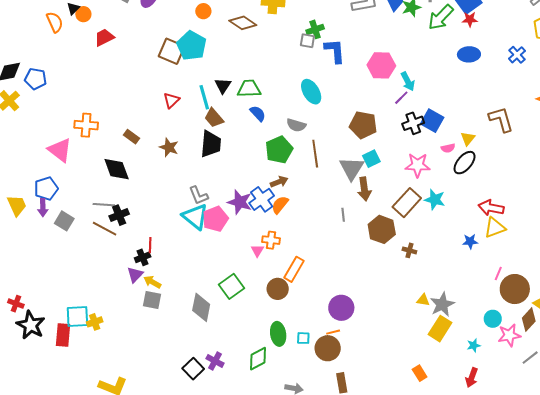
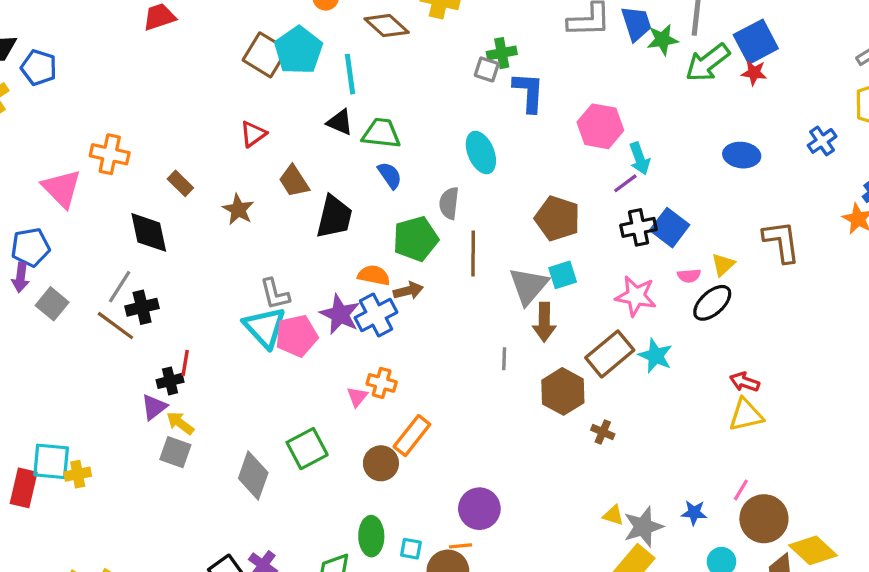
blue ellipse: (469, 54) -> (742, 155), moved
black triangle: (223, 86) -> (340, 122), turned -48
cyan line: (204, 97) -> (350, 74), moved
brown trapezoid: (214, 118) -> (294, 181), moved
gray semicircle: (296, 125) -> (449, 203), turned 72
black trapezoid: (211, 144) -> (334, 217), moved
gray line: (104, 205) -> (120, 287), turned -70
orange semicircle: (280, 205) -> (374, 275), moved, turned 54
red arrow: (491, 208) -> (745, 382), size x0.7
blue star: (470, 241) -> (694, 513), moved

